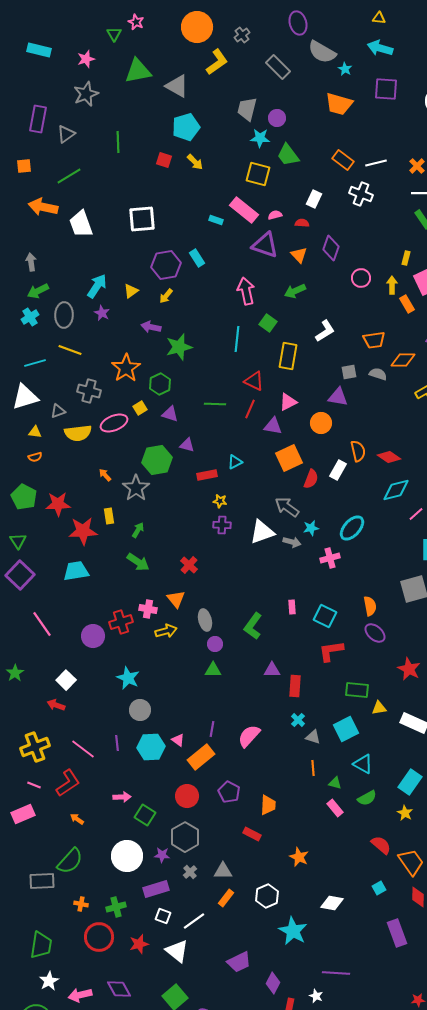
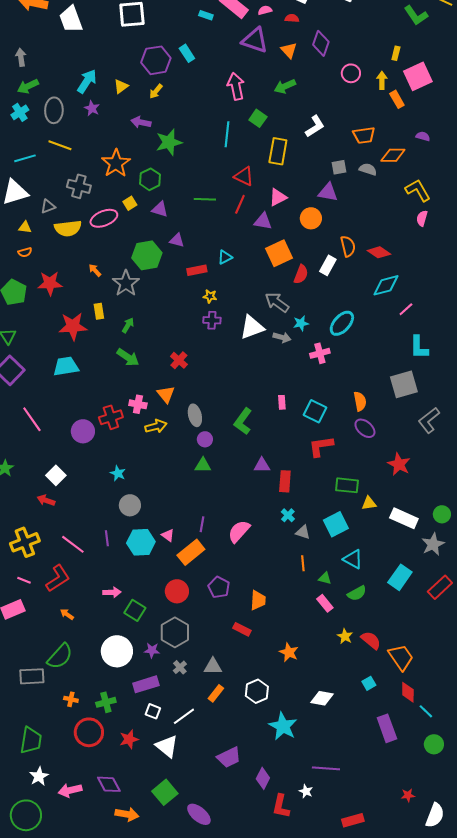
red star: (58, 504) -> (50, 283), moved
cyan star: (128, 678) -> (118, 473), size x0.7
yellow star: (405, 813) -> (345, 636), moved

